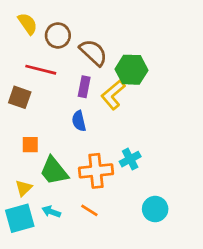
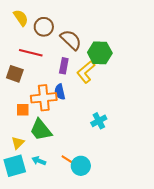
orange cross: (96, 171) -> (44, 98), moved
cyan circle: (155, 209) -> (81, 166), moved

